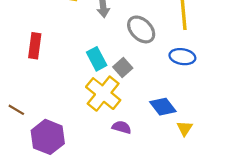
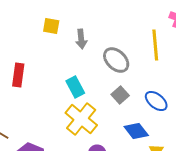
blue ellipse: (182, 57) -> (156, 101), moved, turned 30
gray square: (123, 67) -> (120, 95), moved

